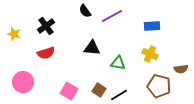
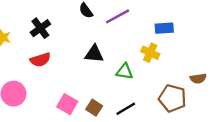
yellow cross: (150, 54) -> (150, 53), moved
brown square: (99, 90) -> (94, 108), moved

